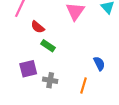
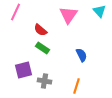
red semicircle: (38, 27) -> (40, 30), moved
blue semicircle: (99, 64) -> (81, 55), moved

